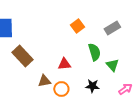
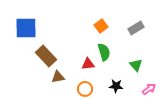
green semicircle: (94, 52) -> (104, 52), moved
brown triangle: (44, 81) -> (58, 77), moved

